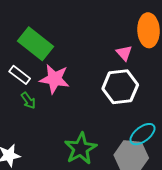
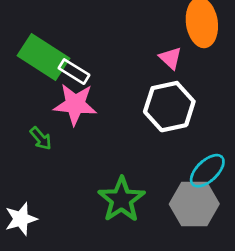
white rectangle: (20, 75) -> (74, 72), moved

